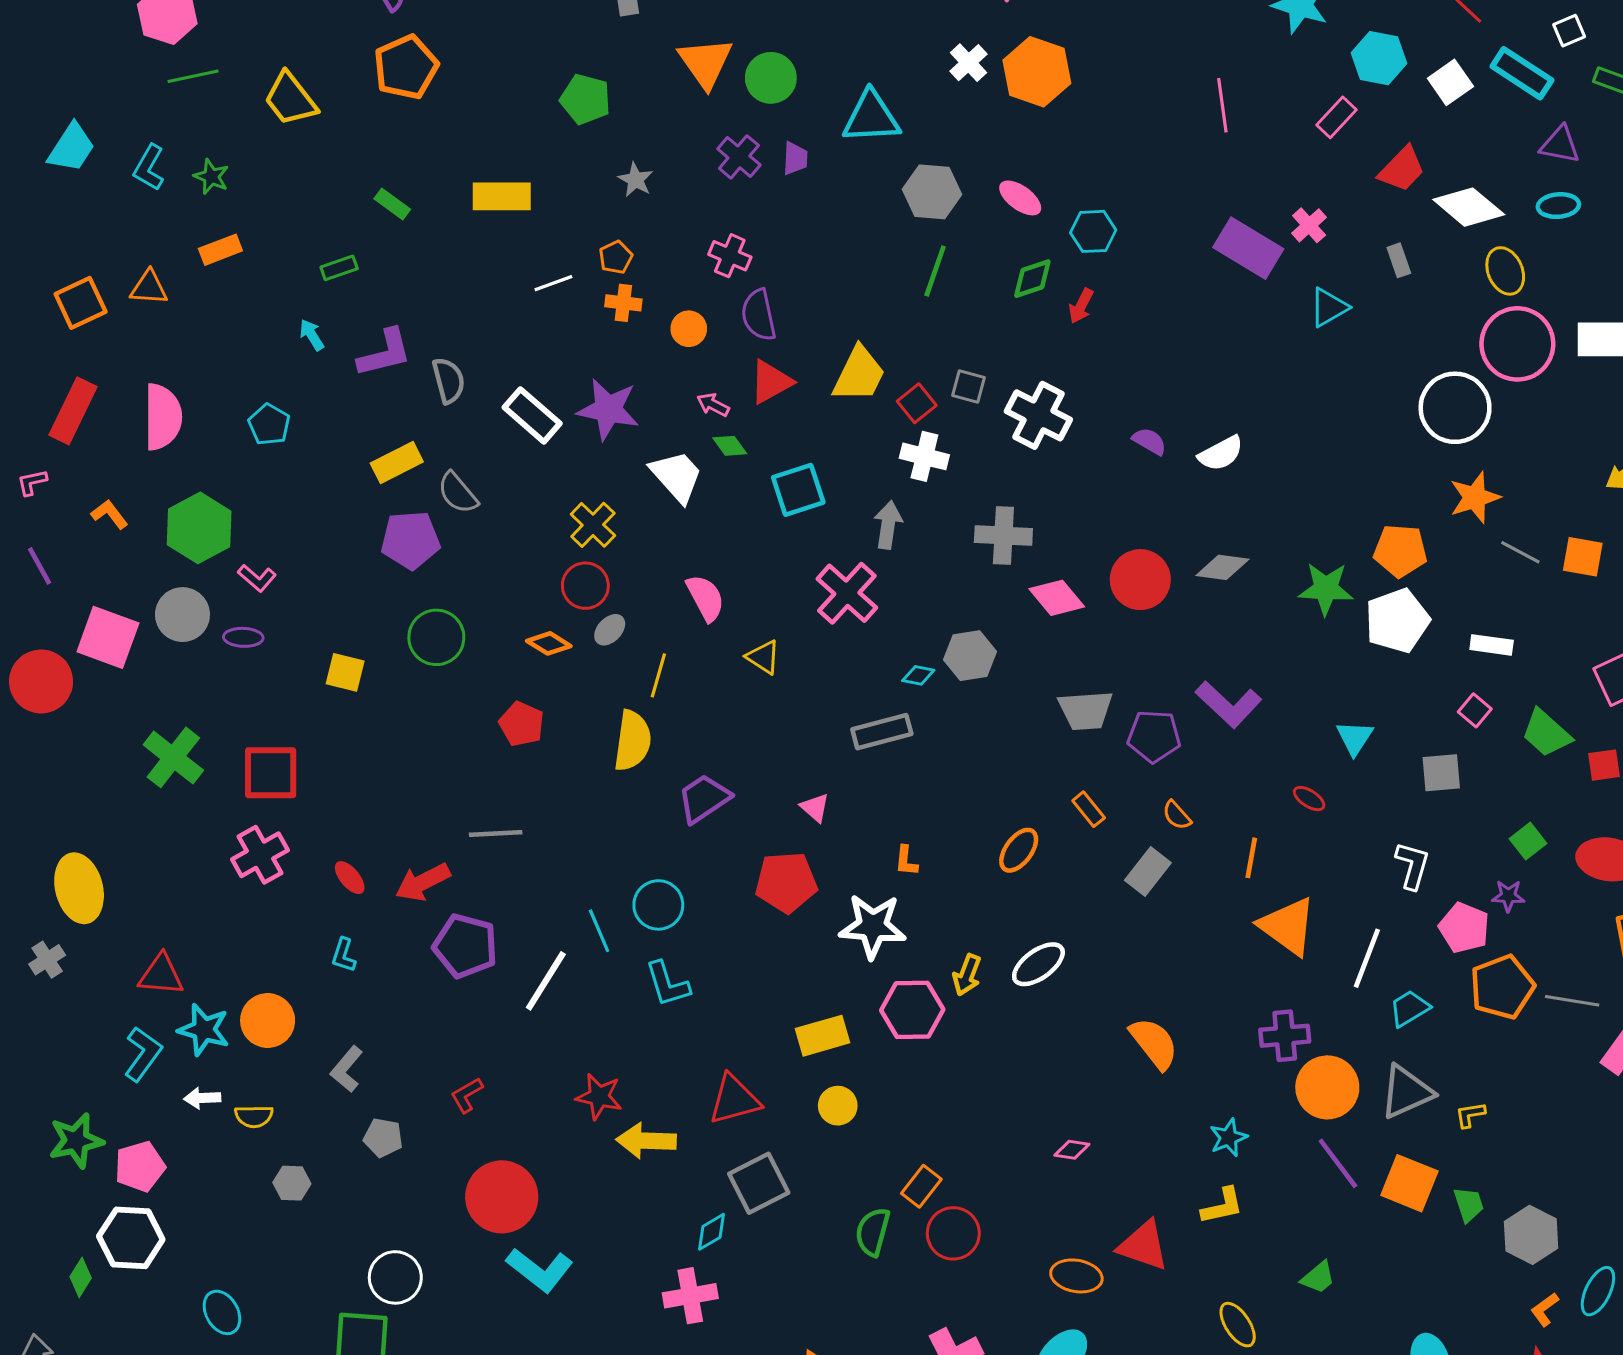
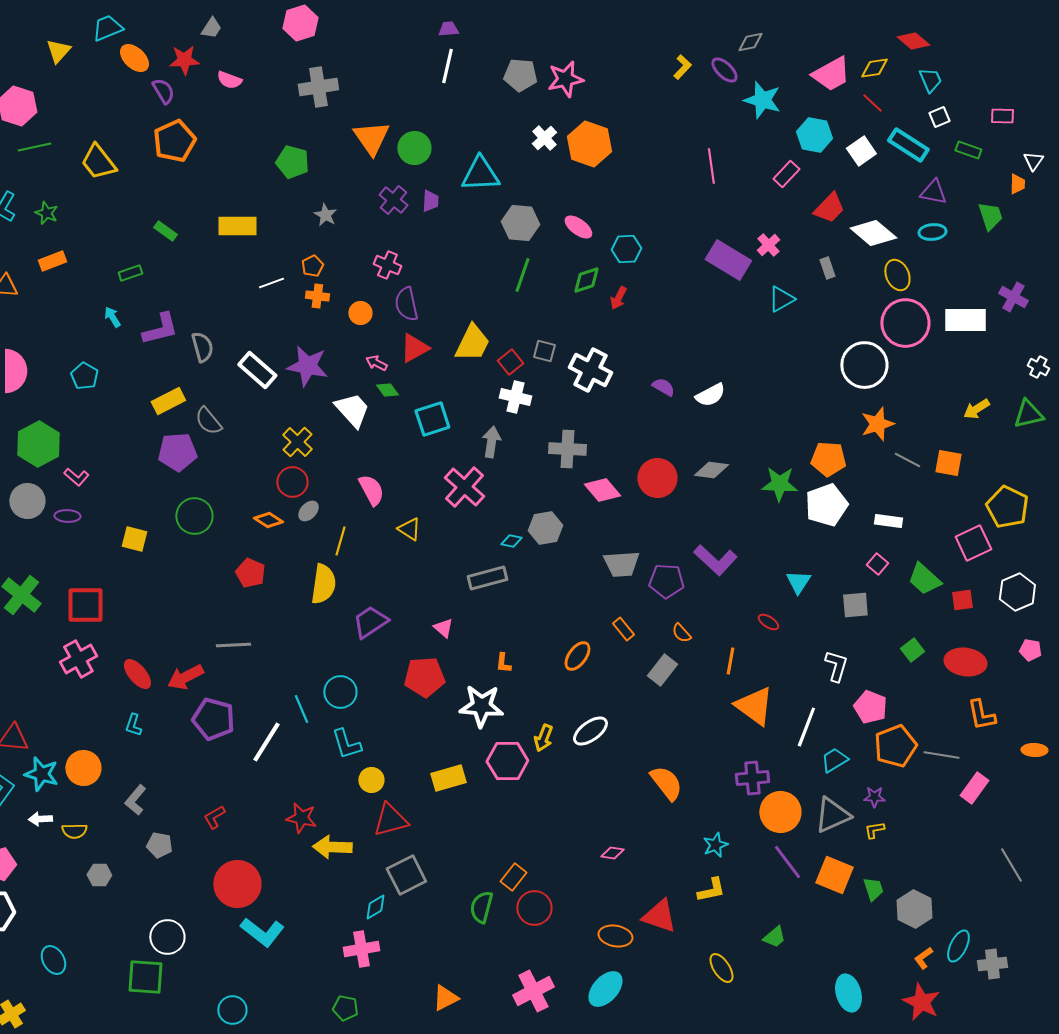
red ellipse: (350, 878) -> (137, 674), size x1.4
purple star: (1508, 896) -> (874, 797), moved
yellow circle: (838, 1106) -> (371, 780), moved

